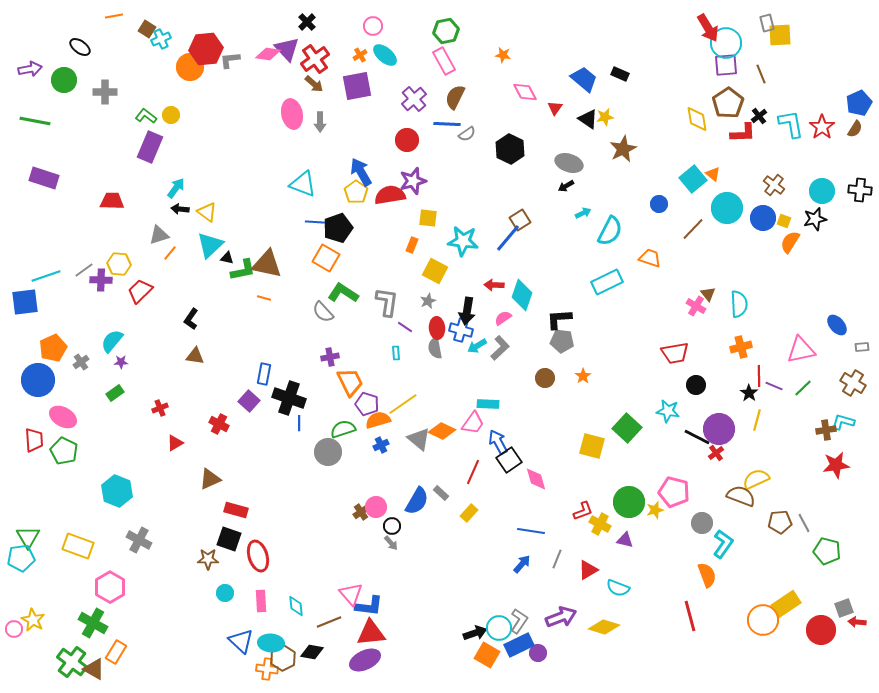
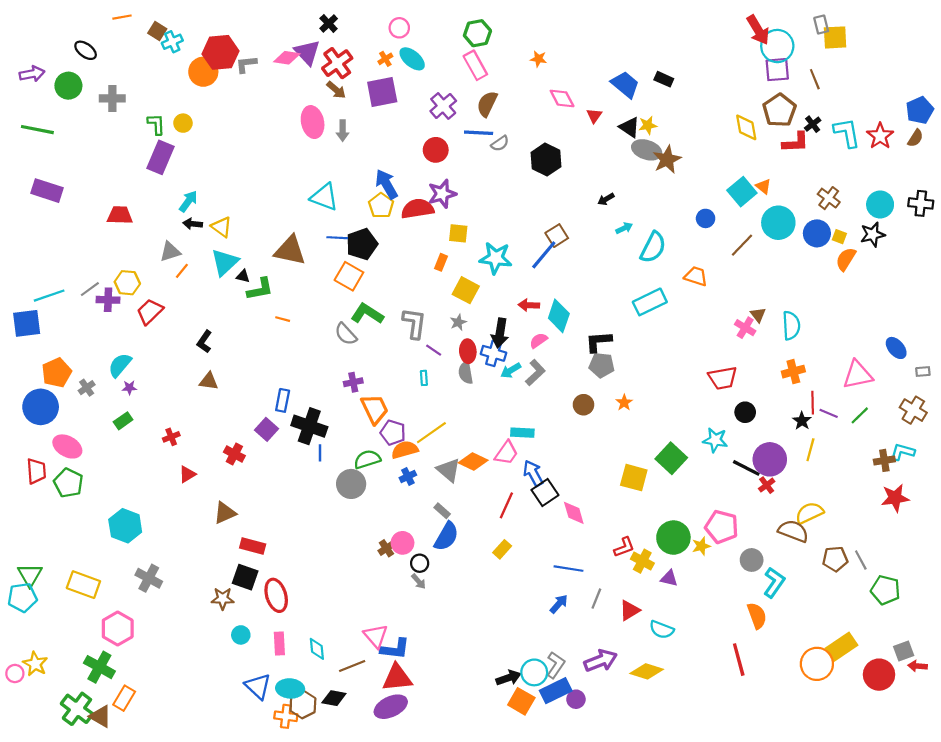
green L-shape: (146, 116) -> (156, 124), turned 50
gray ellipse: (569, 163) -> (647, 150), moved
brown triangle: (267, 264) -> (290, 251), moved
gray rectangle: (441, 493) -> (442, 511), moved

